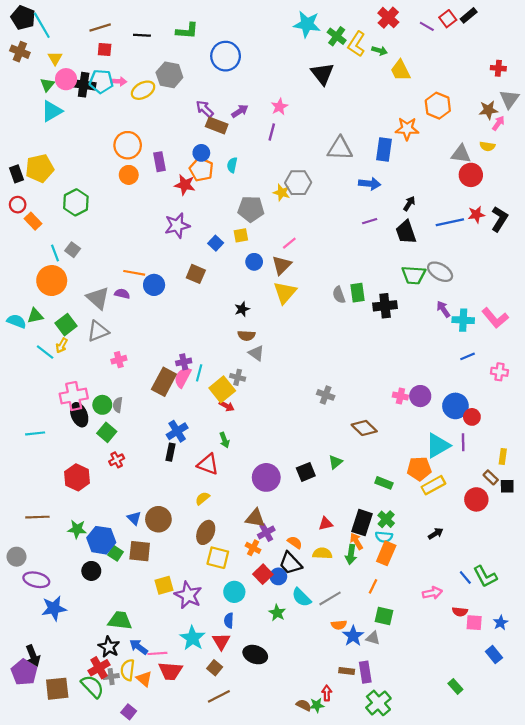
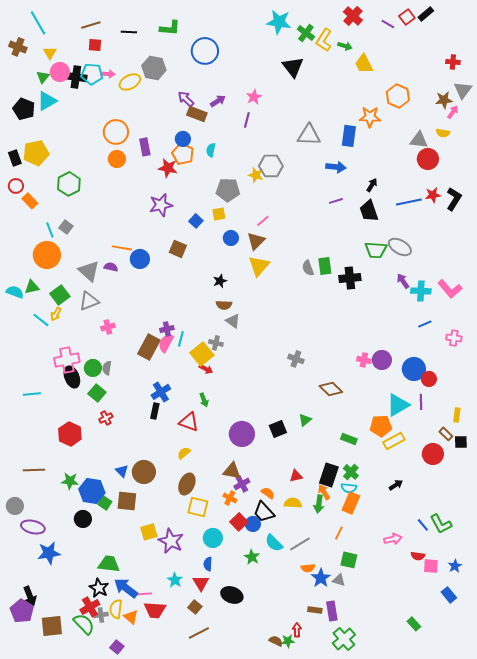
black pentagon: (23, 18) -> (24, 109), moved
cyan star: (193, 638) -> (175, 580), size x0.7
blue arrow: (139, 647) -> (126, 588), size x1.4

